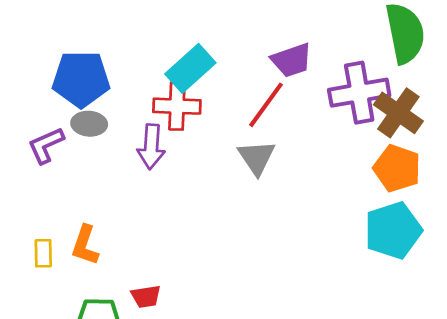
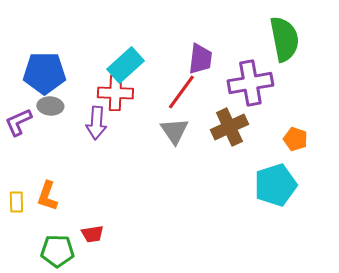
purple trapezoid: (292, 60) -> (200, 59), turned -64
brown cross: (398, 113) -> (229, 127), moved, turned 30
orange pentagon: (397, 168) -> (295, 139), moved, size x0.7

